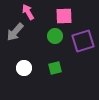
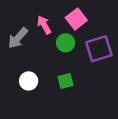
pink arrow: (28, 12) -> (44, 25), moved
pink square: (64, 16) -> (76, 19), turned -36

